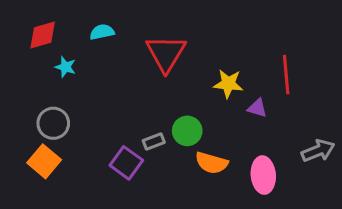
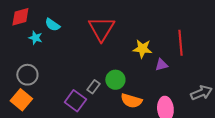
cyan semicircle: (102, 32) -> (52, 25), moved, turned -133
purple triangle: (257, 108) -> (161, 65), turned -32
gray rectangle: (154, 142) -> (93, 87), turned -32

